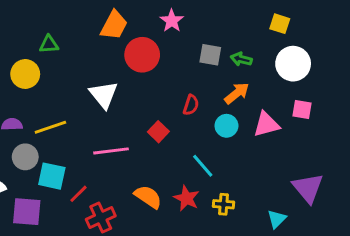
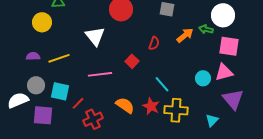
green arrow: (241, 59) -> (206, 29), moved
pink square: (302, 110) -> (229, 46), size x1.5
pink triangle: (266, 124) -> (224, 72), moved
cyan circle: (226, 126) -> (203, 78), moved
gray circle: (25, 157) -> (36, 85), moved
yellow cross: (224, 204) -> (176, 110), size x1.6

